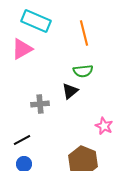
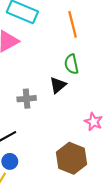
green semicircle: (83, 71) -> (72, 64), turned 84

